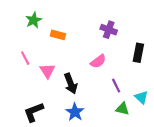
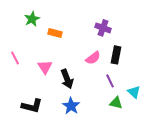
black rectangle: (138, 53) -> (116, 55), moved
pink line: (25, 58) -> (15, 58), moved
black L-shape: (34, 112) -> (32, 106), turned -145

